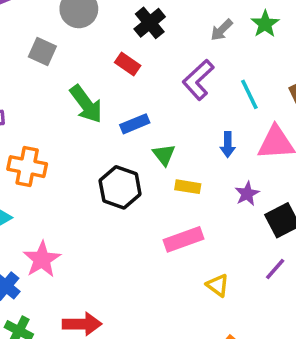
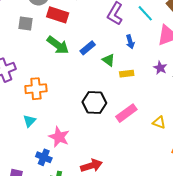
red rectangle: (128, 64) -> (58, 15), moved, size x1.5
blue arrow: (228, 145) -> (130, 42), moved
black hexagon: (120, 187) -> (94, 102), moved
pink rectangle: (183, 239) -> (126, 113), moved

